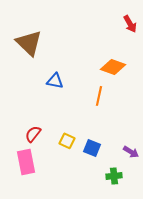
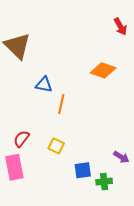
orange line: (99, 96) -> (61, 104), moved
blue square: (92, 148) -> (83, 170), moved, turned -30

